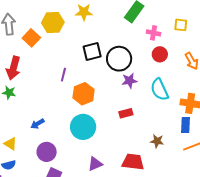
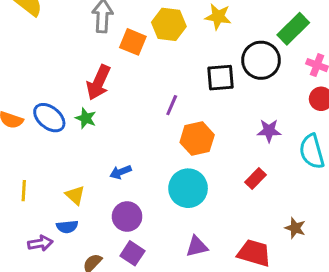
orange square: (31, 38) -> (133, 42), turned -30
black circle: (119, 59) -> (261, 60), moved
red rectangle: (126, 113) -> (256, 179), turned -40

